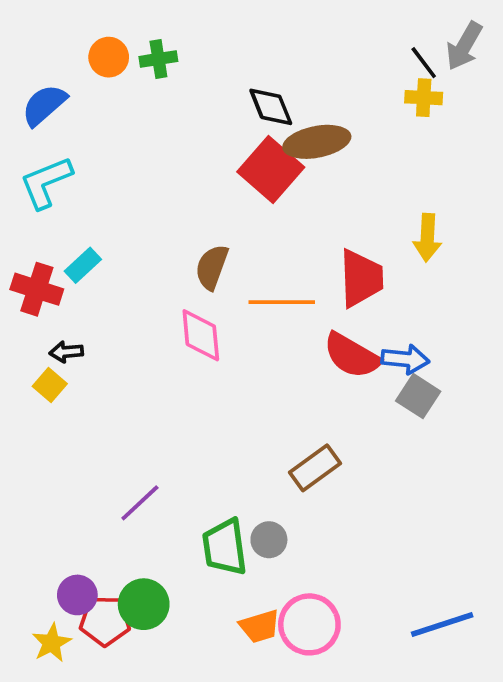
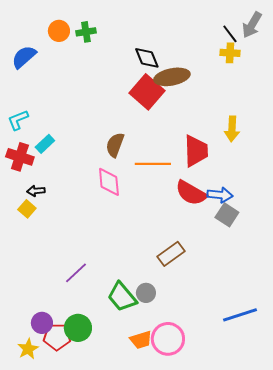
cyan L-shape: (46, 182) -> (18, 120), moved, size x0.7
green trapezoid: (225, 547) -> (122, 297), turned -32
blue line: (442, 624) -> (240, 315), moved

